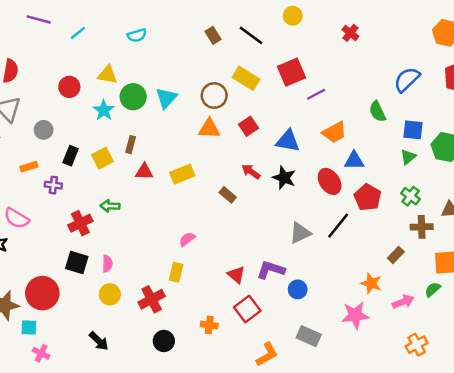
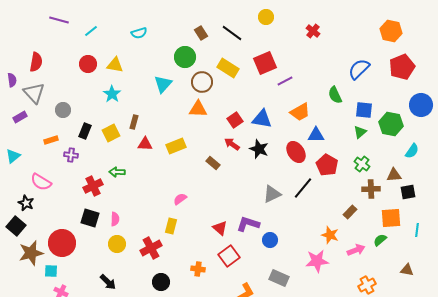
red circle: (69, 87) -> (88, 64), moved
green circle: (133, 97) -> (185, 57), moved
red square: (249, 126) -> (235, 120), moved

